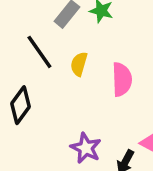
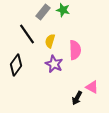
purple star: (86, 148) -> (54, 64), moved

